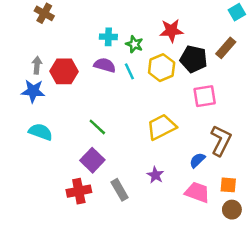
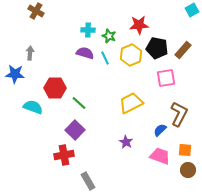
brown rectangle: (226, 48) -> (183, 50), moved
red hexagon: (64, 71) -> (55, 88), moved
blue star: (33, 91) -> (15, 74), moved
gray rectangle: (120, 190) -> (88, 181), moved

